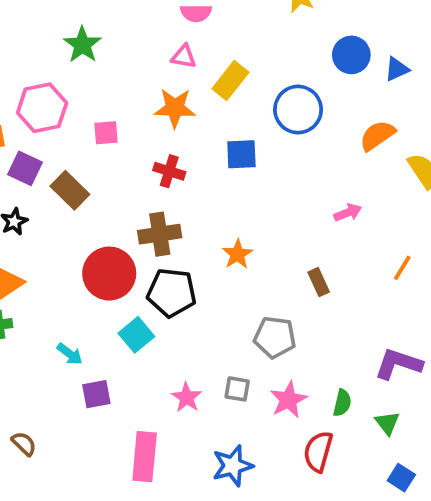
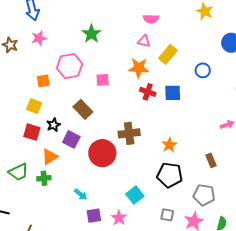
blue circle: (298, 110) -> (203, 70), size x0.6
purple square: (25, 168) -> (71, 139), moved
red cross: (169, 171) -> (148, 92), moved
black pentagon: (172, 293) -> (170, 175), moved
cyan square: (136, 335) -> (135, 195), moved
gray pentagon: (275, 337) -> (204, 195), moved
pink star: (187, 397) -> (119, 218), moved

